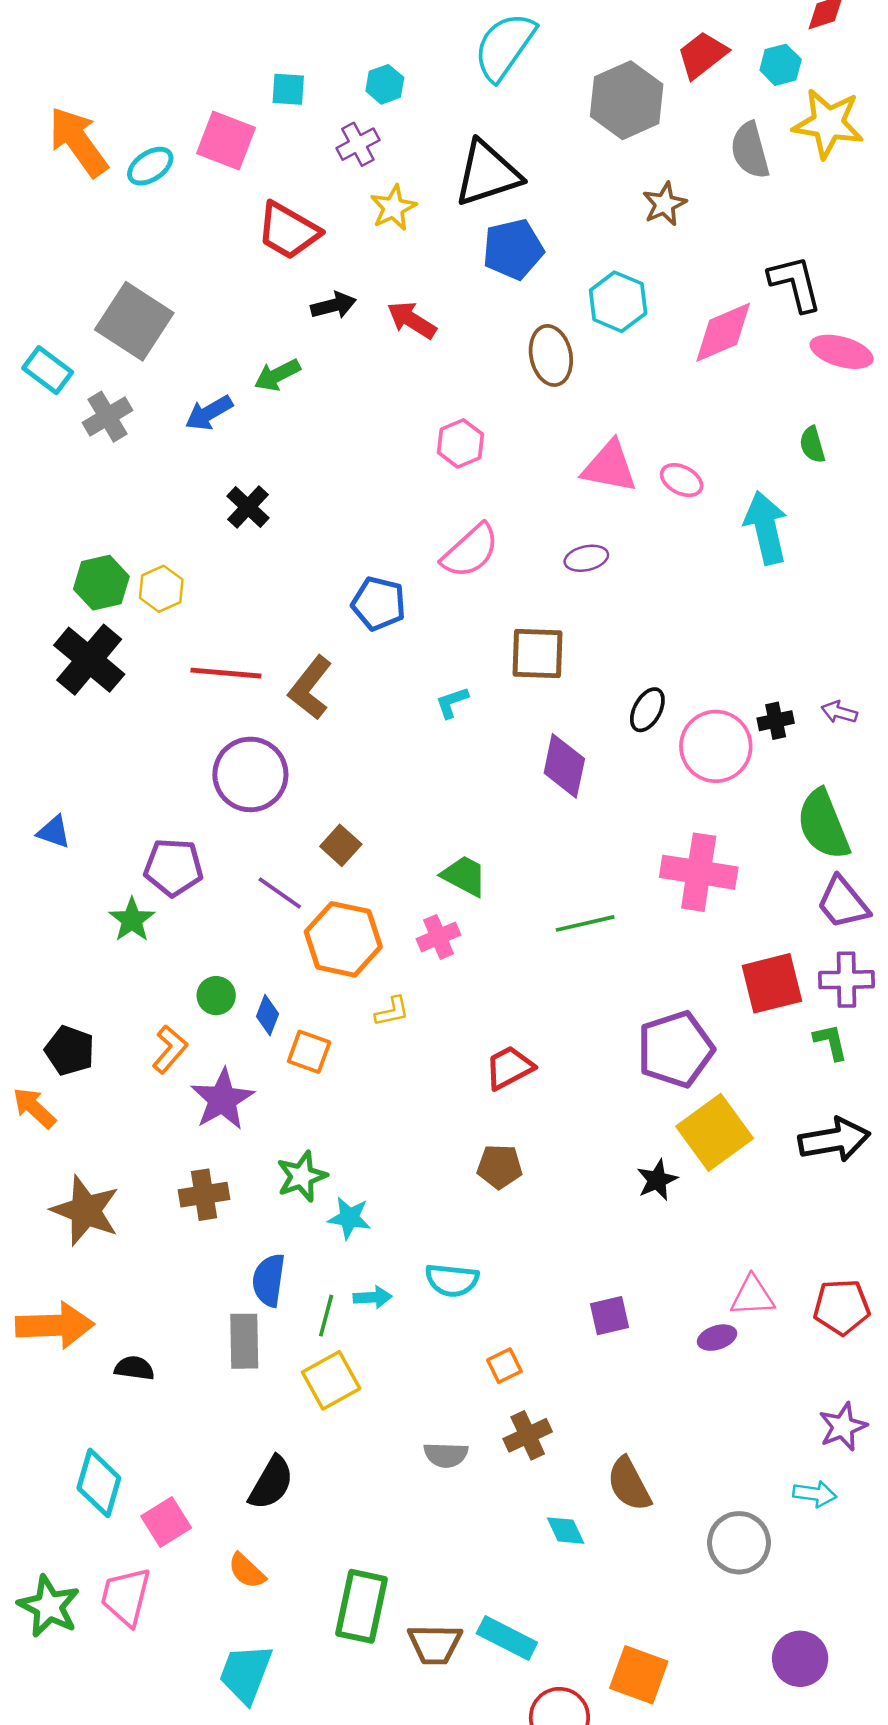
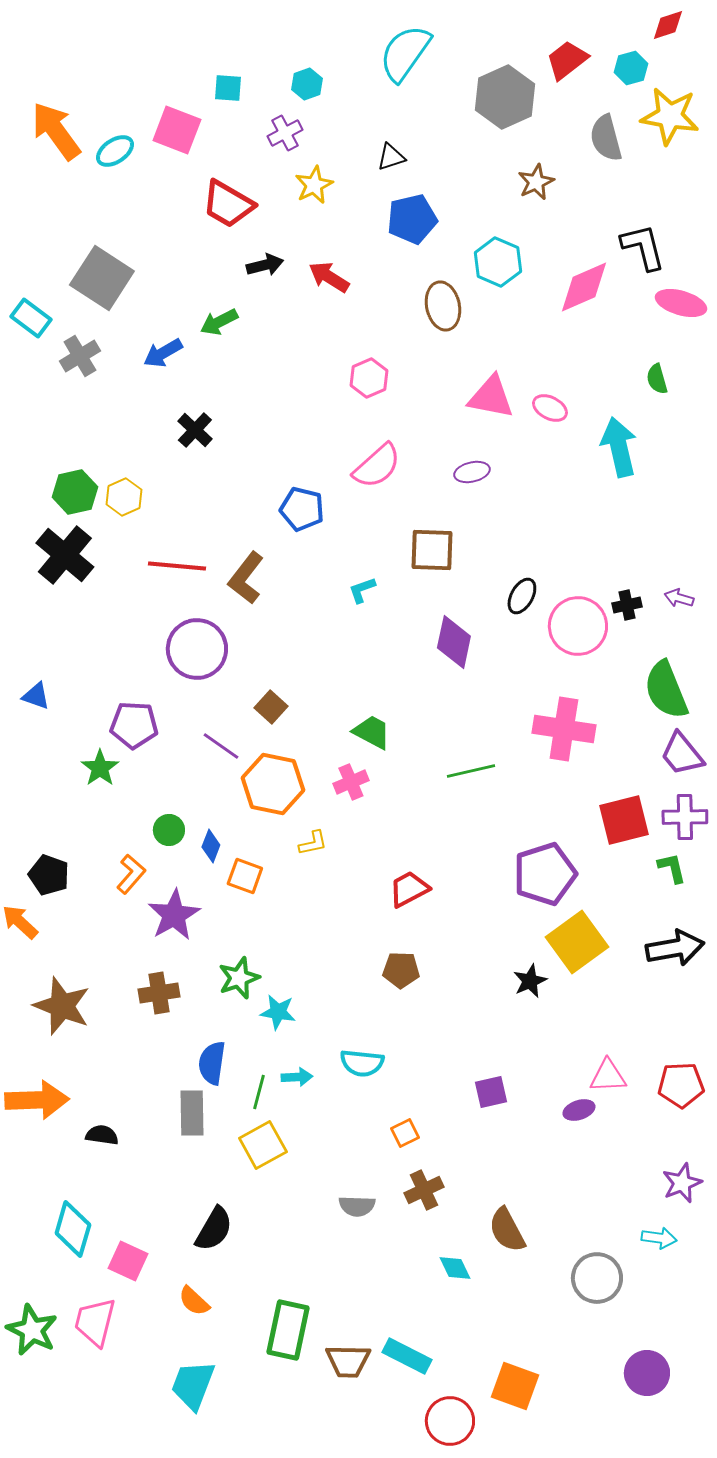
black triangle: (487, 173) -> (391, 157), size x0.5
pink square: (166, 1522) -> (128, 1261), turned -33

